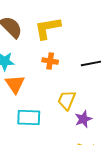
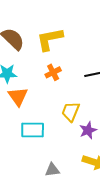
orange cross: (50, 61) -> (53, 72), turned -35

